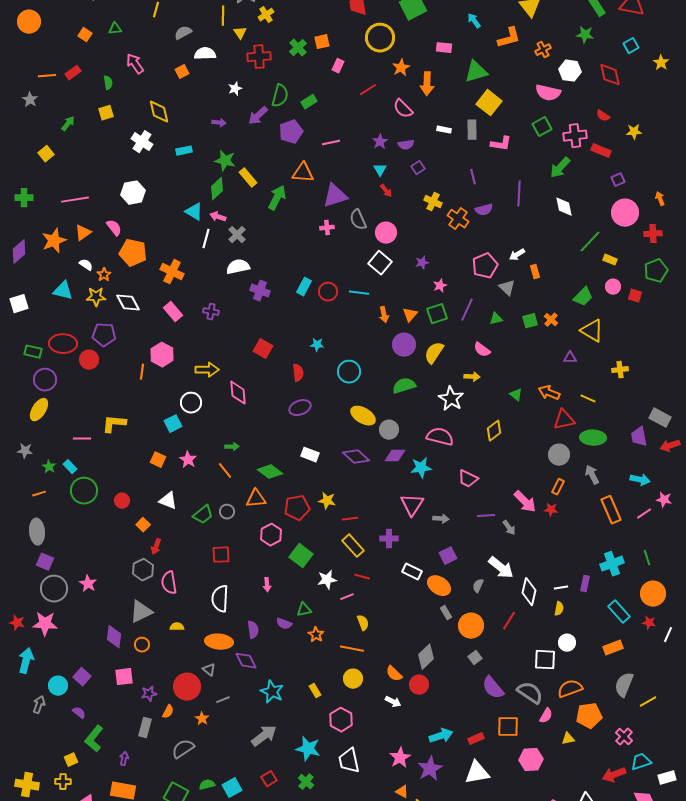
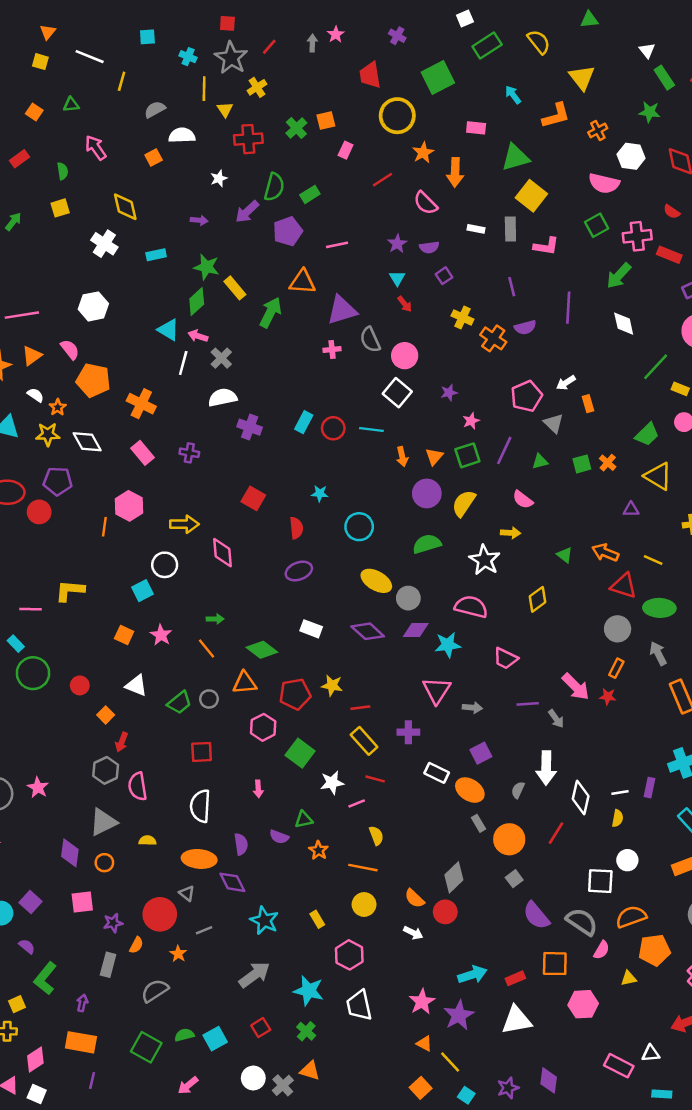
red triangle: (564, 420) -> (624, 586), turned 30
white arrow: (501, 568) -> (546, 768), turned 52

